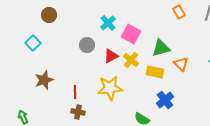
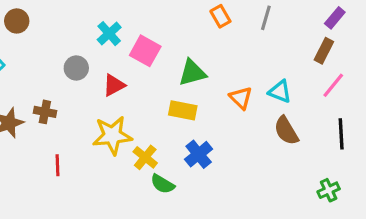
yellow cross: (131, 60) -> (145, 157), moved
orange triangle: (181, 64) -> (241, 98), moved
red line: (75, 92) -> (57, 165), moved
brown cross: (78, 112) -> (45, 112), moved

